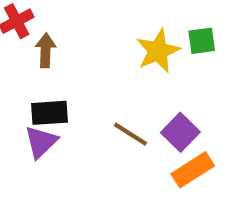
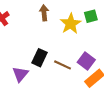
brown arrow: (46, 50) -> (44, 13), moved
black rectangle: (49, 113) -> (39, 58), moved, turned -54

